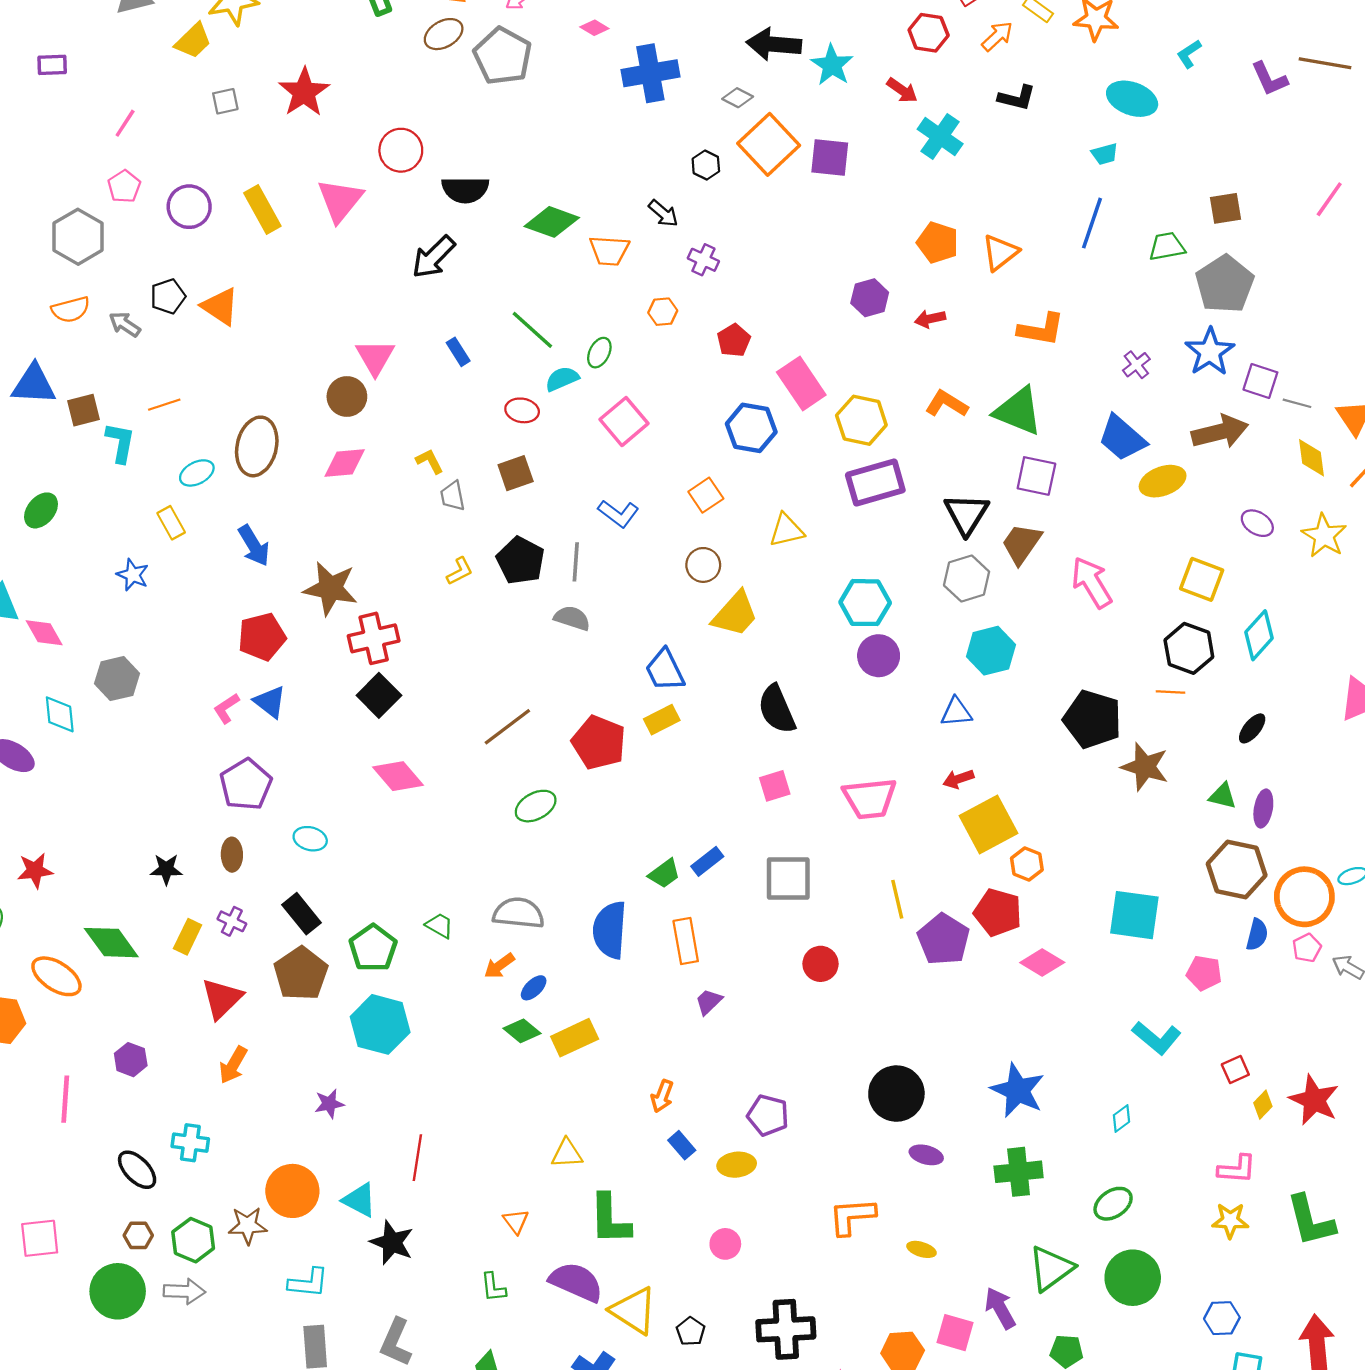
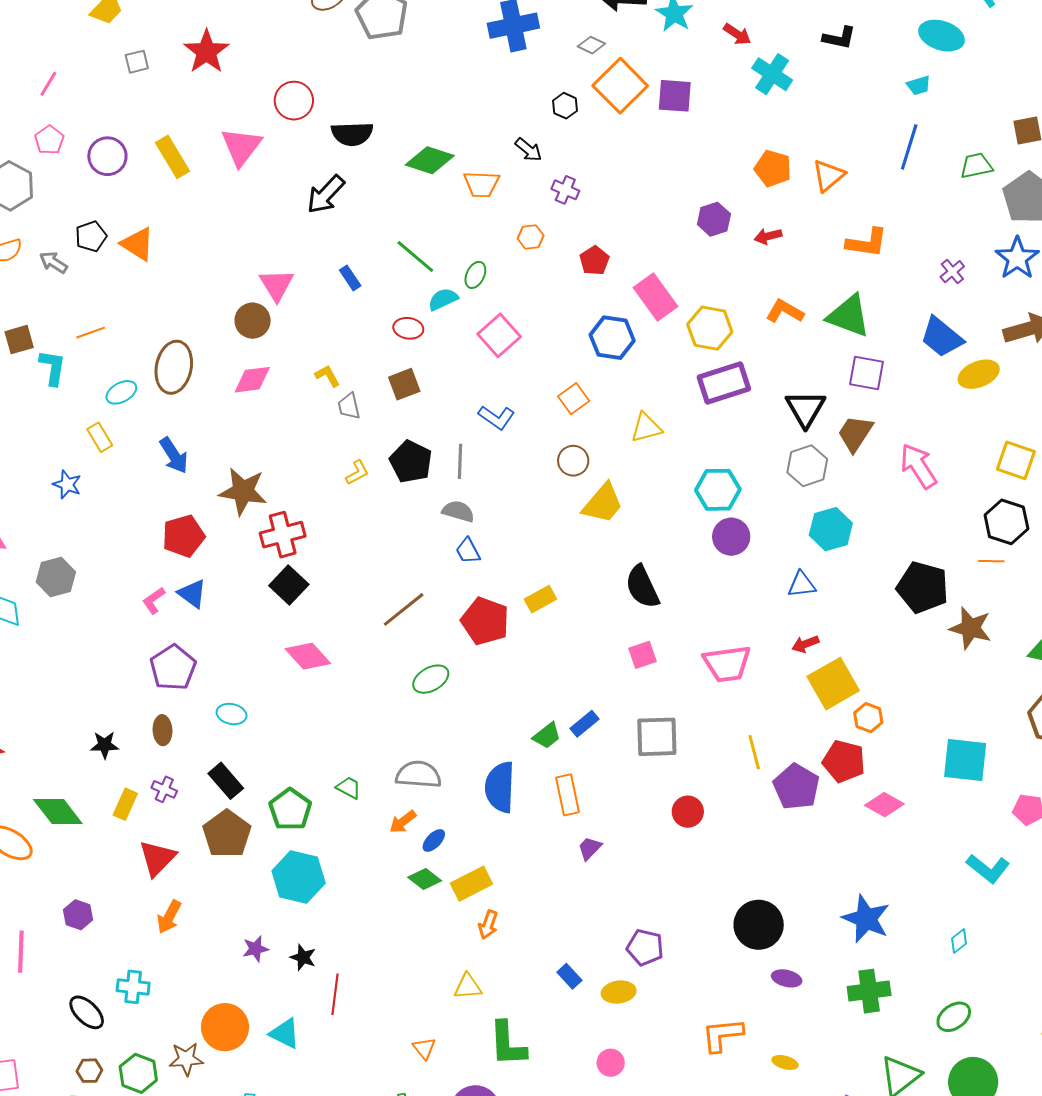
blue trapezoid: (665, 670) -> (468, 551), moved, size x0.7
orange arrow: (662, 1096) -> (488, 925), moved
black star: (392, 1242) -> (303, 957), moved, size x0.7

